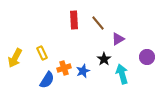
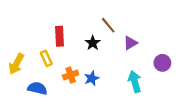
red rectangle: (74, 20) -> (60, 36), moved
black star: (104, 59) -> (93, 43), moved
blue semicircle: (47, 80) -> (37, 88), moved, turned -108

